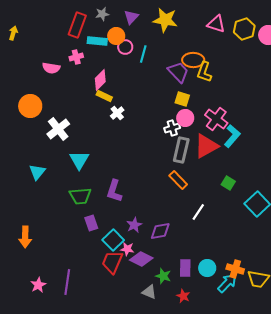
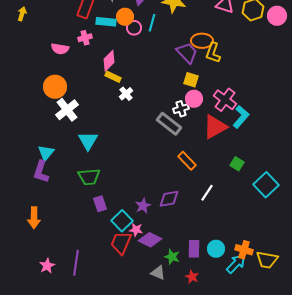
cyan line: (143, 54) -> (152, 23), moved
orange circle: (30, 106) -> (55, 87), moved
gray rectangle: (181, 150) -> (169, 124), moved, turned -65
purple L-shape: (114, 191) -> (41, 172), moved
purple diamond: (160, 231) -> (169, 199), moved

